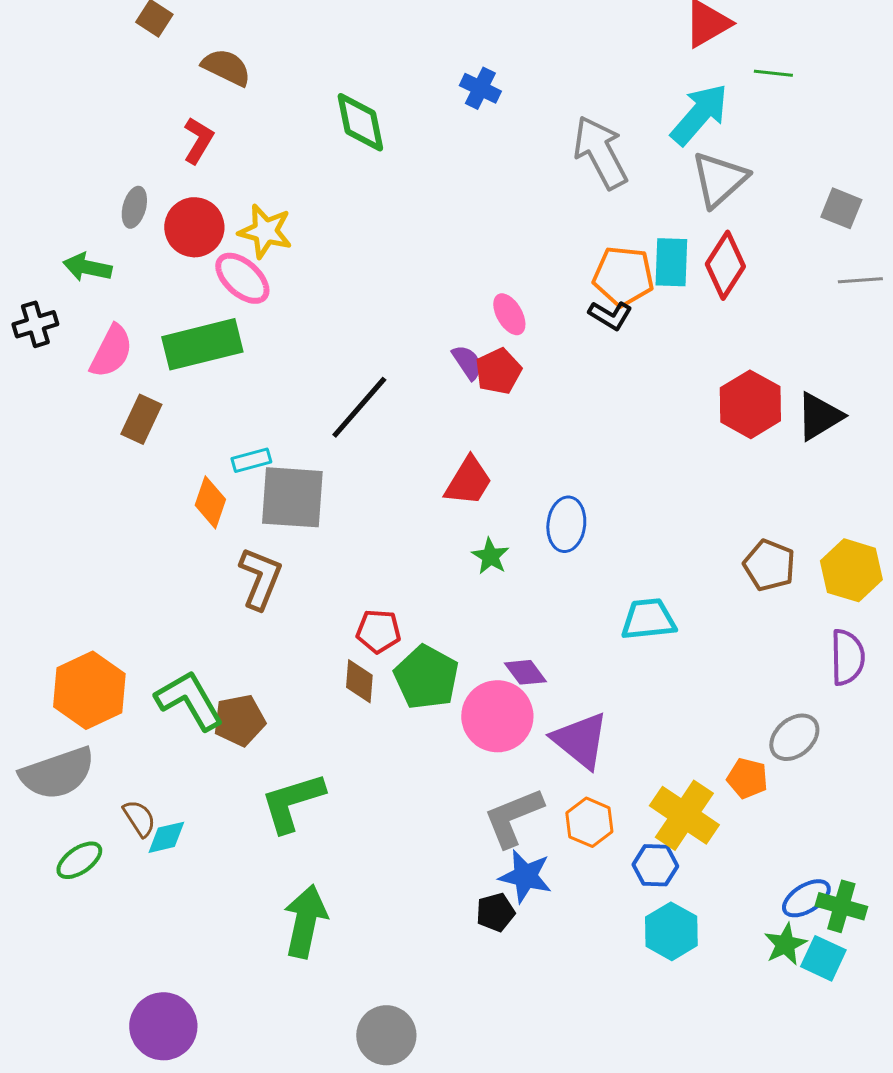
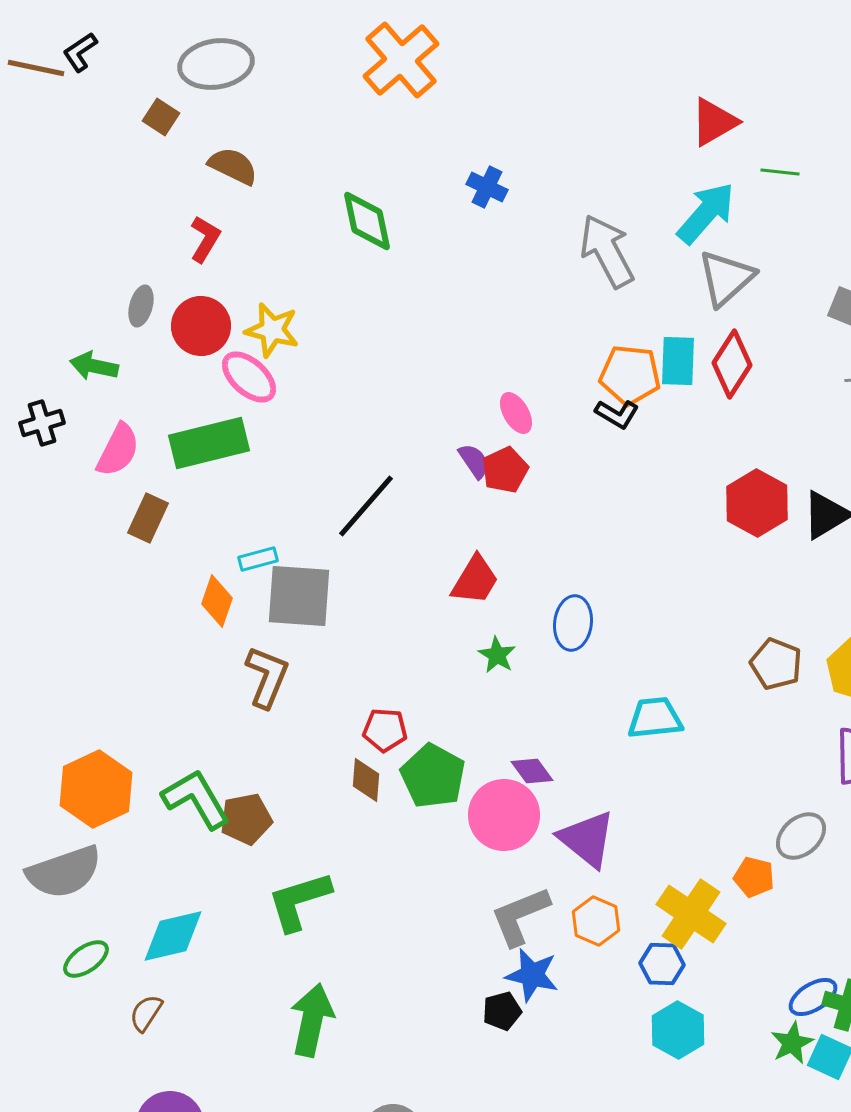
brown semicircle: (139, 818) -> (146, 1013), moved, turned -114
cyan diamond: (166, 837) -> (173, 936), size x1.6

